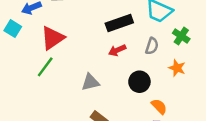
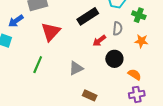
red triangle: (53, 38) -> (51, 32), moved
red arrow: (117, 50) -> (99, 41), moved

